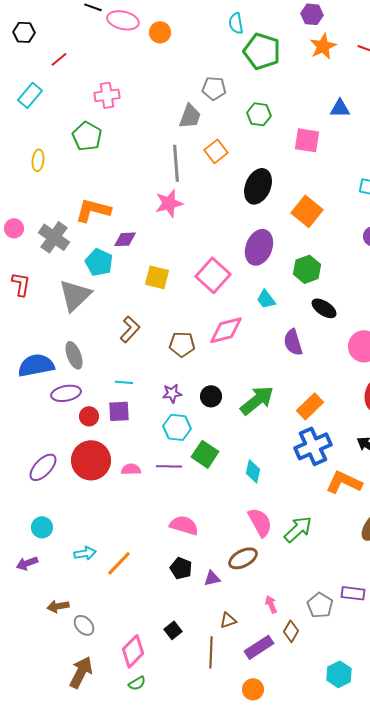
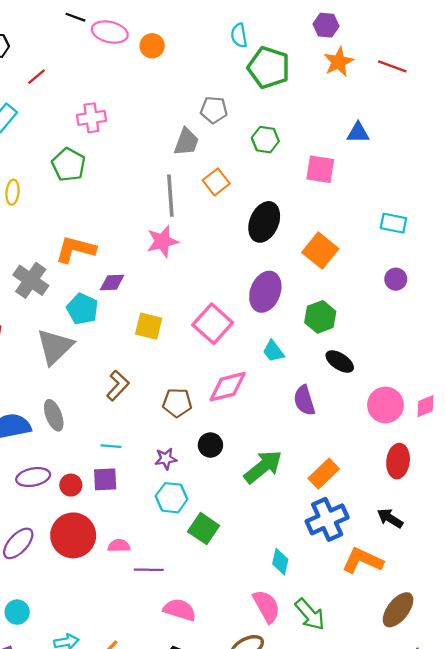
purple ellipse: (66, 393) -> (33, 477), moved
black circle: (211, 396) -> (210, 445), moved
purple line: (169, 466) -> (149, 570), moved
cyan diamond: (253, 471) -> (280, 562), moved
green arrow: (298, 529) -> (310, 614), turned 92

